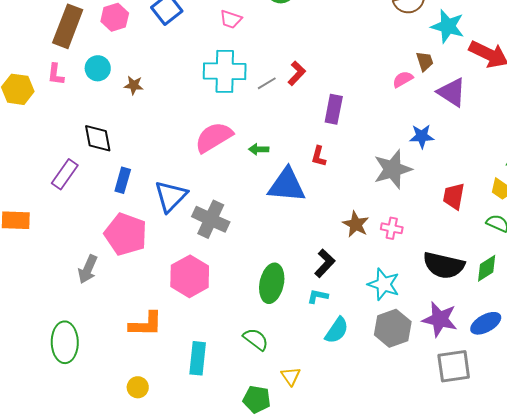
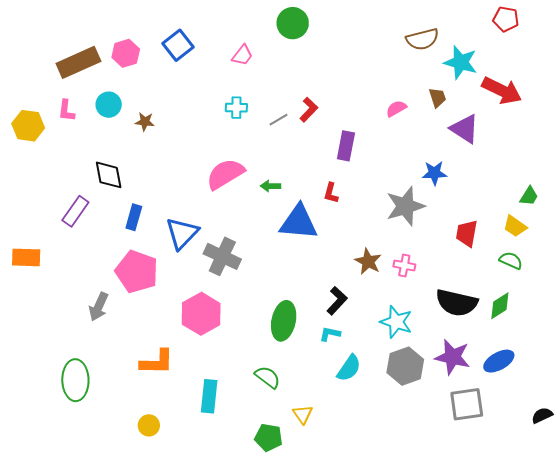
pink trapezoid: (231, 19) -> (242, 55), turned -70
brown rectangle: (68, 26) -> (78, 62), turned 45
cyan cross: (225, 71) -> (236, 108), size x0.5
pink semicircle: (403, 79) -> (396, 109), moved

